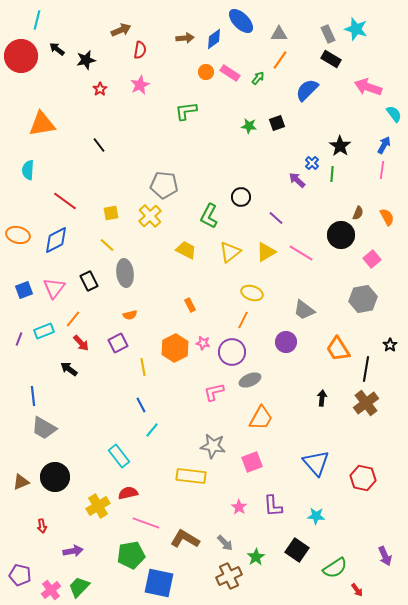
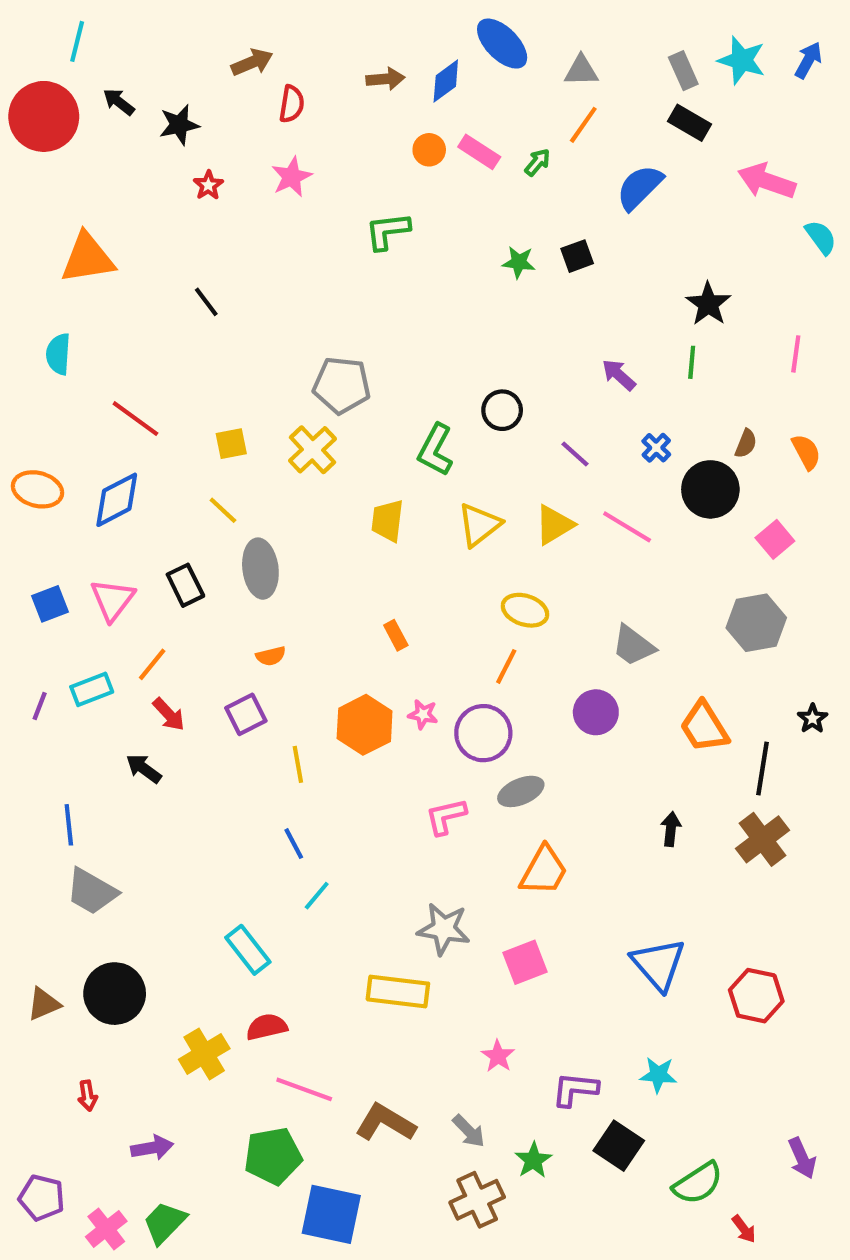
blue arrow: (384, 145) -> (808, 60), moved
blue cross: (312, 163) -> (656, 448), moved
yellow trapezoid: (186, 250) -> (388, 521), turned -110
purple L-shape: (273, 506) -> (575, 1089), moved, turned 100

